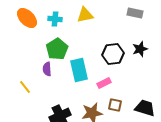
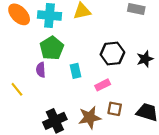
cyan cross: (55, 19) -> (49, 15), size x1.5
black star: (140, 49) -> (145, 59), moved
cyan rectangle: (79, 70) -> (76, 71), size x0.6

